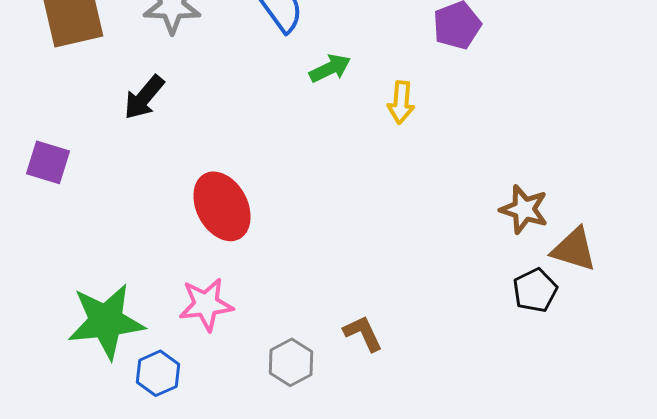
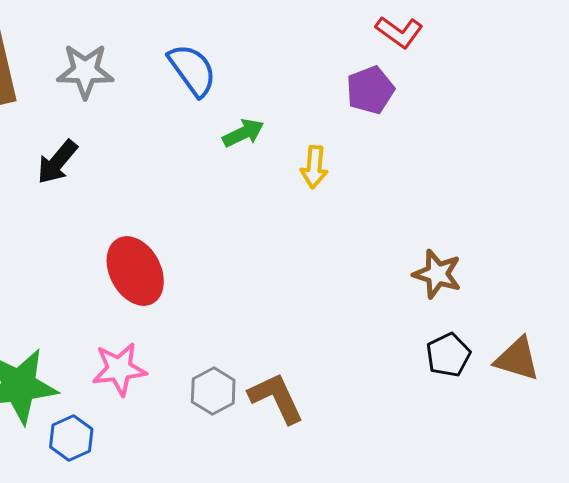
brown triangle: (574, 249) -> (517, 359), moved
brown L-shape: (363, 333) -> (276, 398), size x1.4
gray hexagon: (291, 362) -> (213, 391), moved

